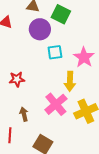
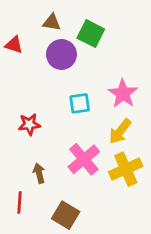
cyan square: (55, 52) -> (80, 103), moved
yellow arrow: (70, 81) -> (120, 131), moved, turned 36

